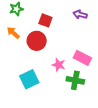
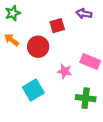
red square: (45, 20) -> (57, 26), moved, turned -32
green cross: (75, 80) -> (86, 98), moved

